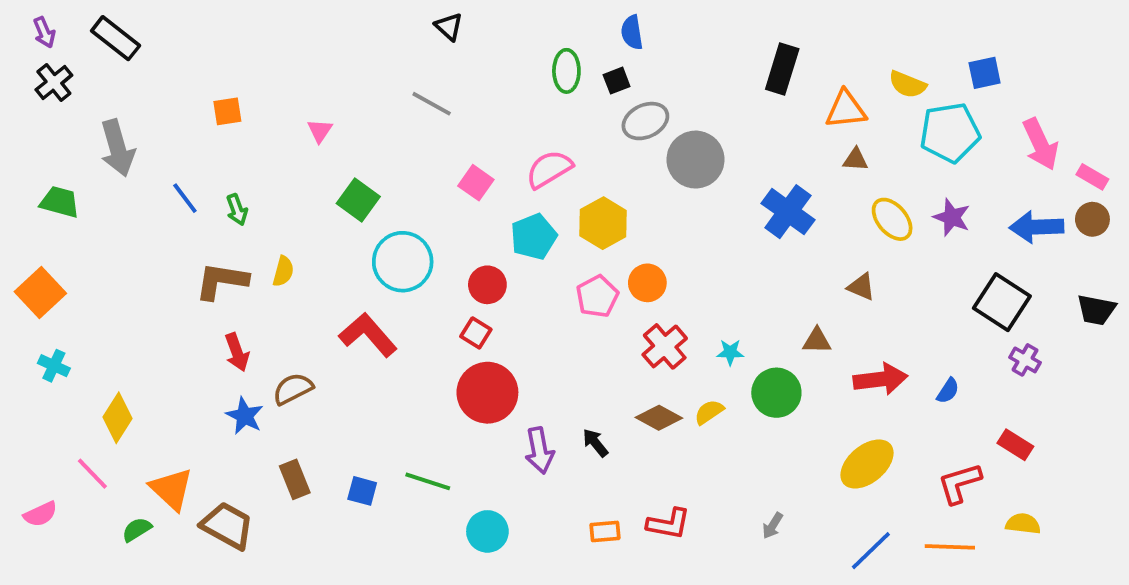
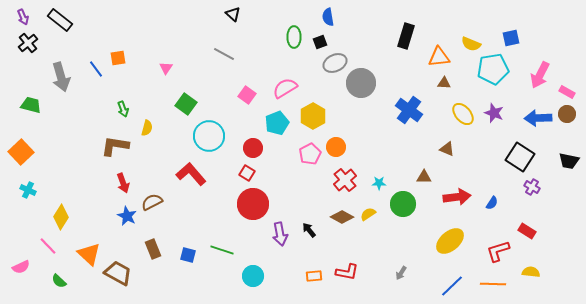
pink arrow: (1040, 144) -> (540, 75), turned 52
blue line: (185, 198) -> (96, 69), moved
yellow semicircle: (283, 271) -> (147, 128), moved
green semicircle: (137, 529) -> (59, 281), moved, turned -105

